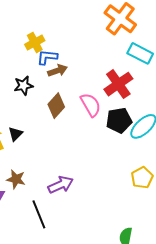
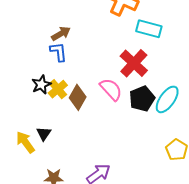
yellow cross: (35, 43) -> (58, 89), moved
blue L-shape: (47, 57) -> (58, 52), turned 90
brown arrow: (58, 71) -> (61, 34), moved

